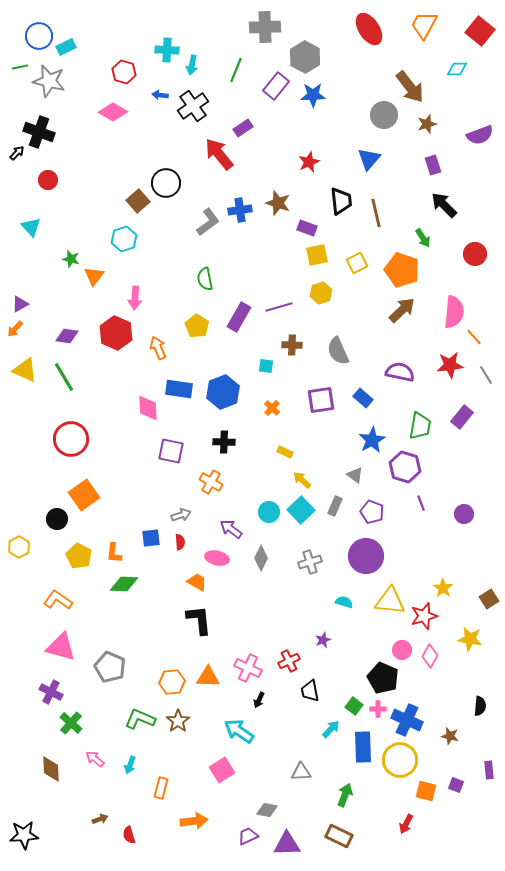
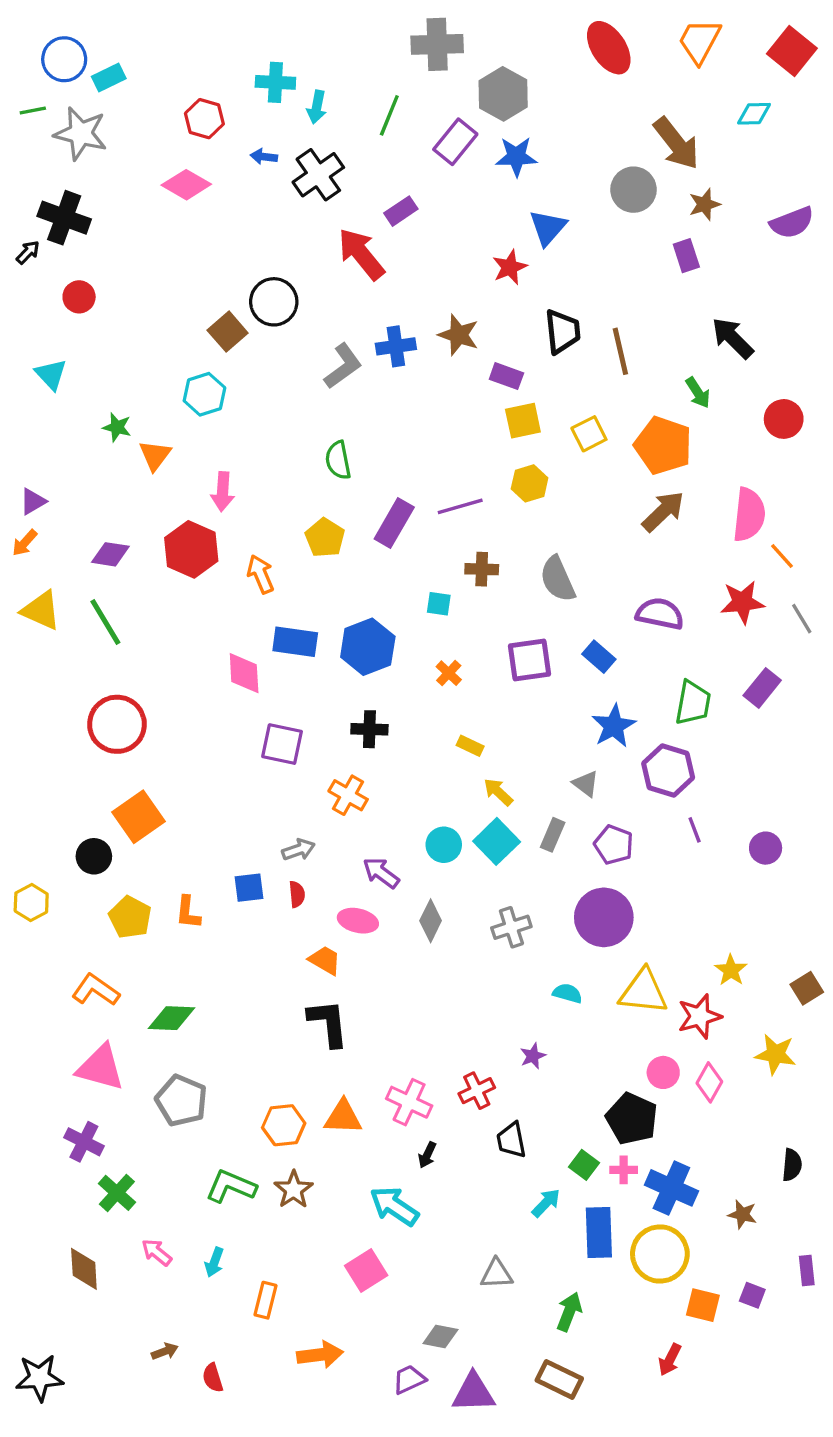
blue triangle: (369, 159) -> (548, 228), moved
purple rectangle: (433, 165) -> (686, 256), moved
green diamond: (124, 584) -> (171, 1018), moved

